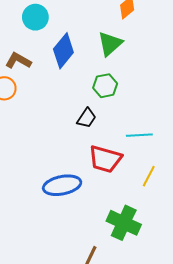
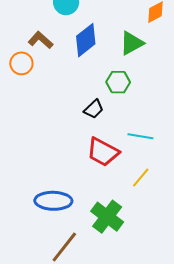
blue ellipse: (62, 185) -> (53, 201), moved

